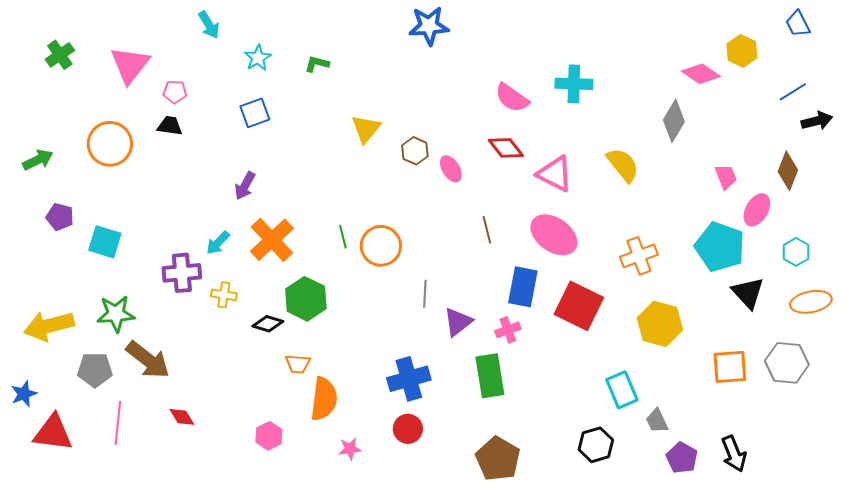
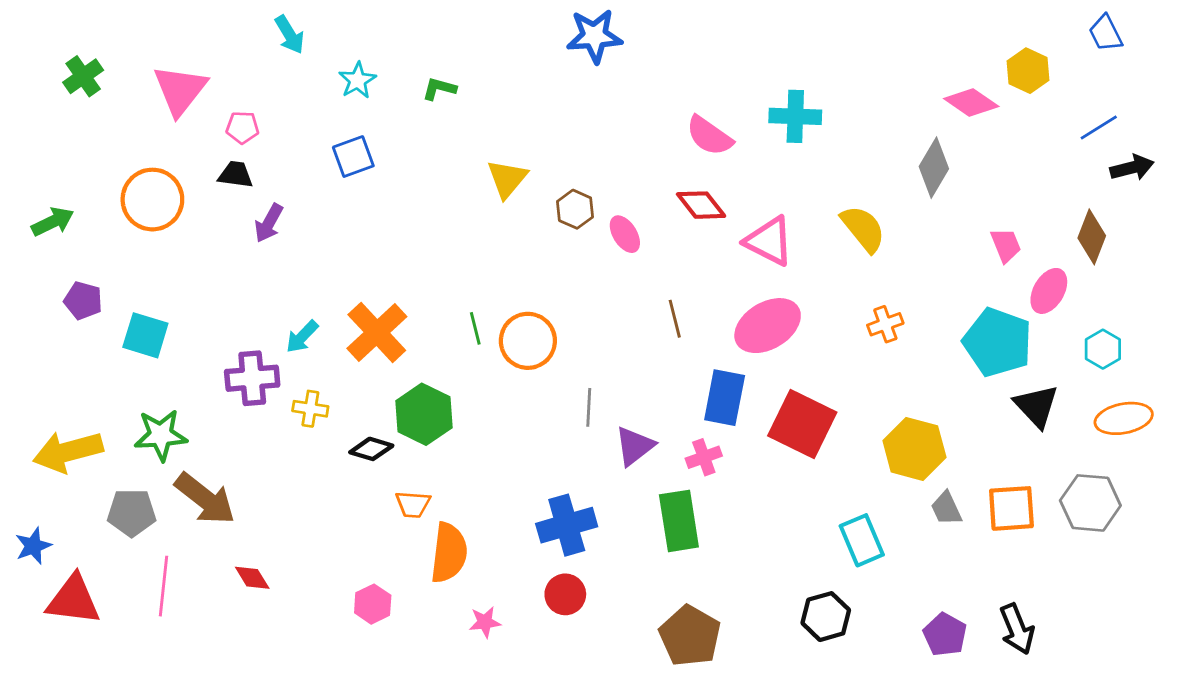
purple arrow: (245, 186) -> (269, 223), moved
pink ellipse: (554, 235) -> (768, 326), turned -66
orange cross: (639, 256) -> (885, 324), moved, size x0.7
gray trapezoid: (657, 421) -> (946, 508), moved

